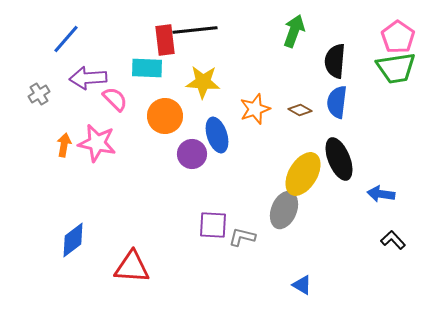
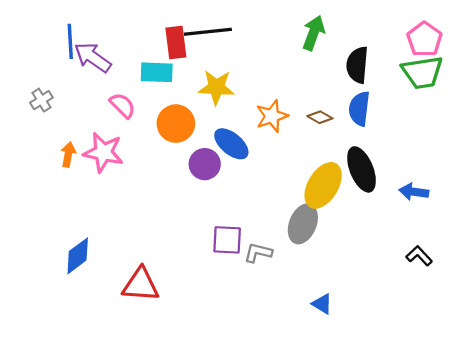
blue line: (66, 39) -> (70, 41), turned -44
purple arrow: (88, 78) -> (93, 57), moved, turned 39
blue ellipse: (217, 135) -> (231, 144), turned -32
blue arrow: (381, 194) -> (414, 192), moved

